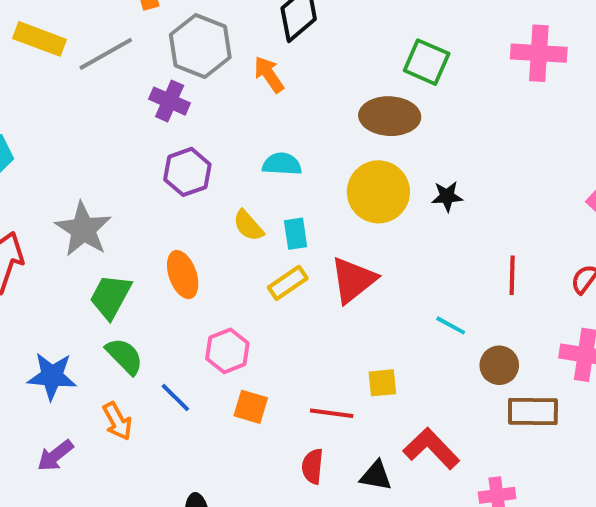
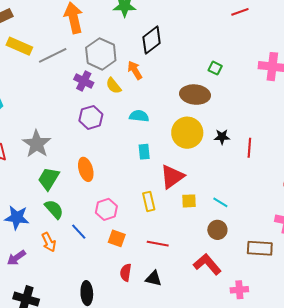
green square: (427, 62) -> (215, 68), size x0.6
yellow semicircle: (248, 226) -> (113, 86), moved
red line: (512, 275) -> (249, 148), moved
yellow rectangle: (288, 283) -> (149, 201), moved, turned -72
brown circle: (499, 365) -> (217, 230), moved
yellow square: (382, 383) -> (189, 201), moved
red semicircle: (313, 466) -> (126, 273), moved
black triangle: (376, 476) -> (154, 278), moved

